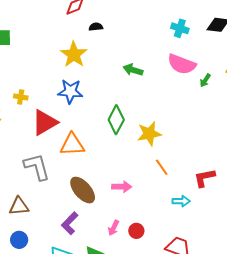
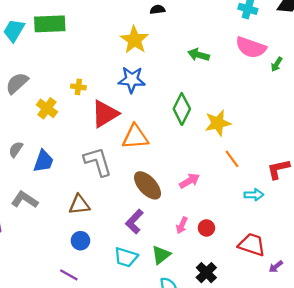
pink arrow: (122, 187) -> (190, 181), turned -30

